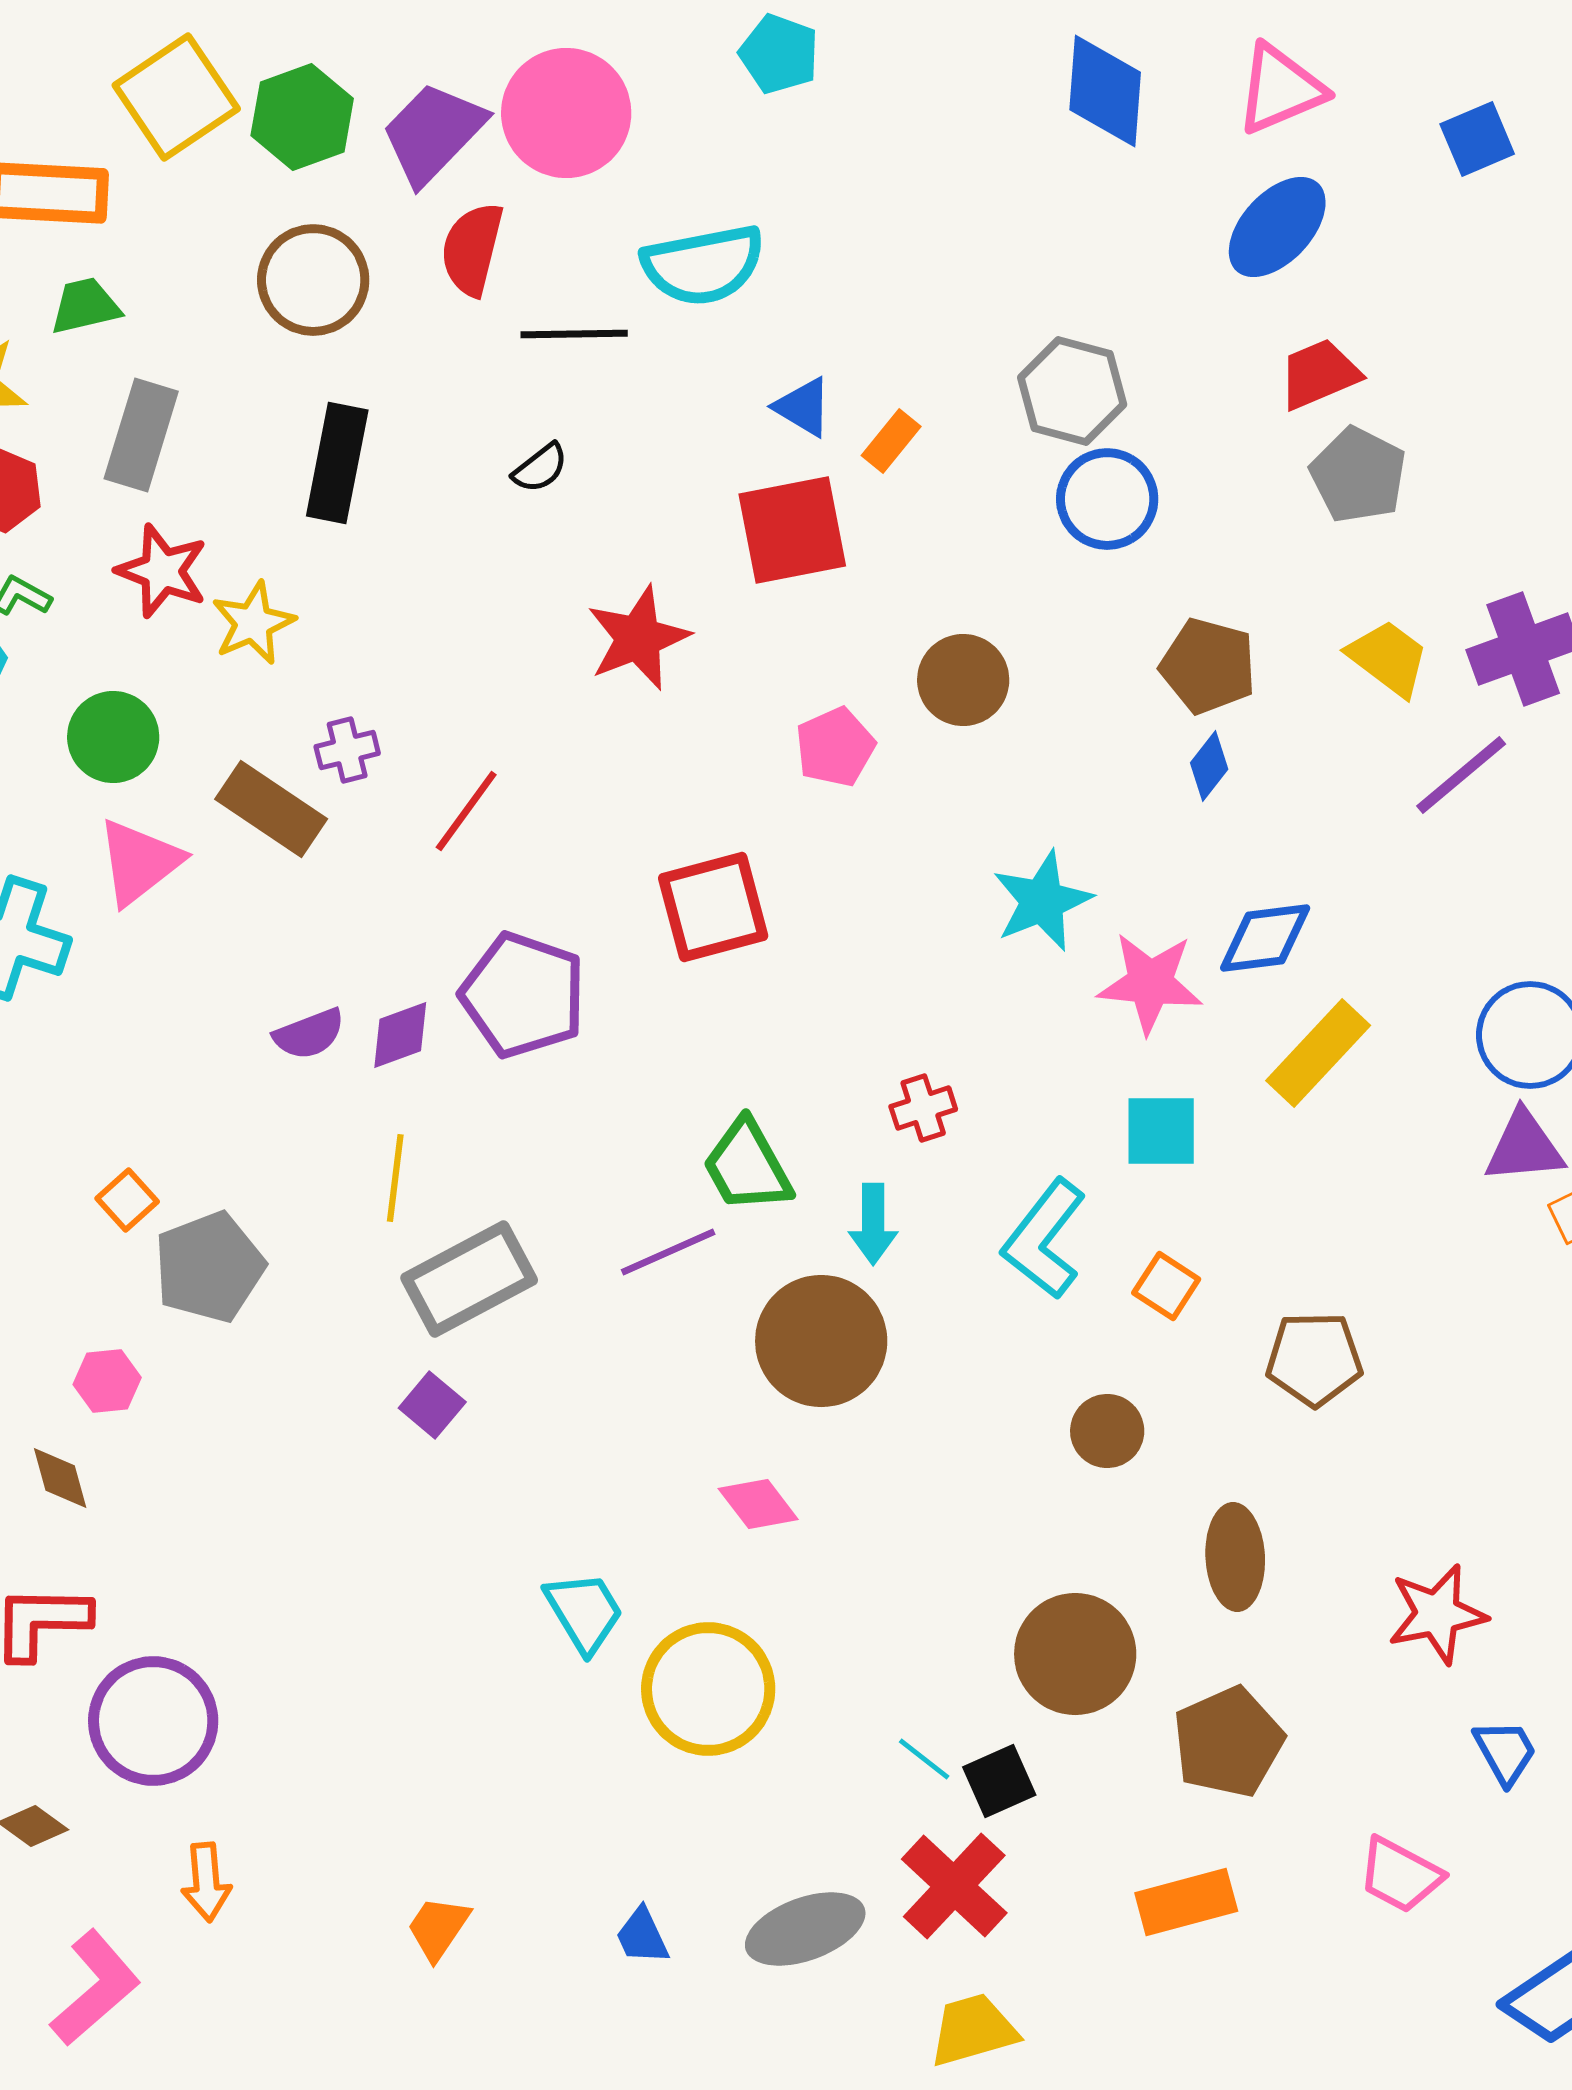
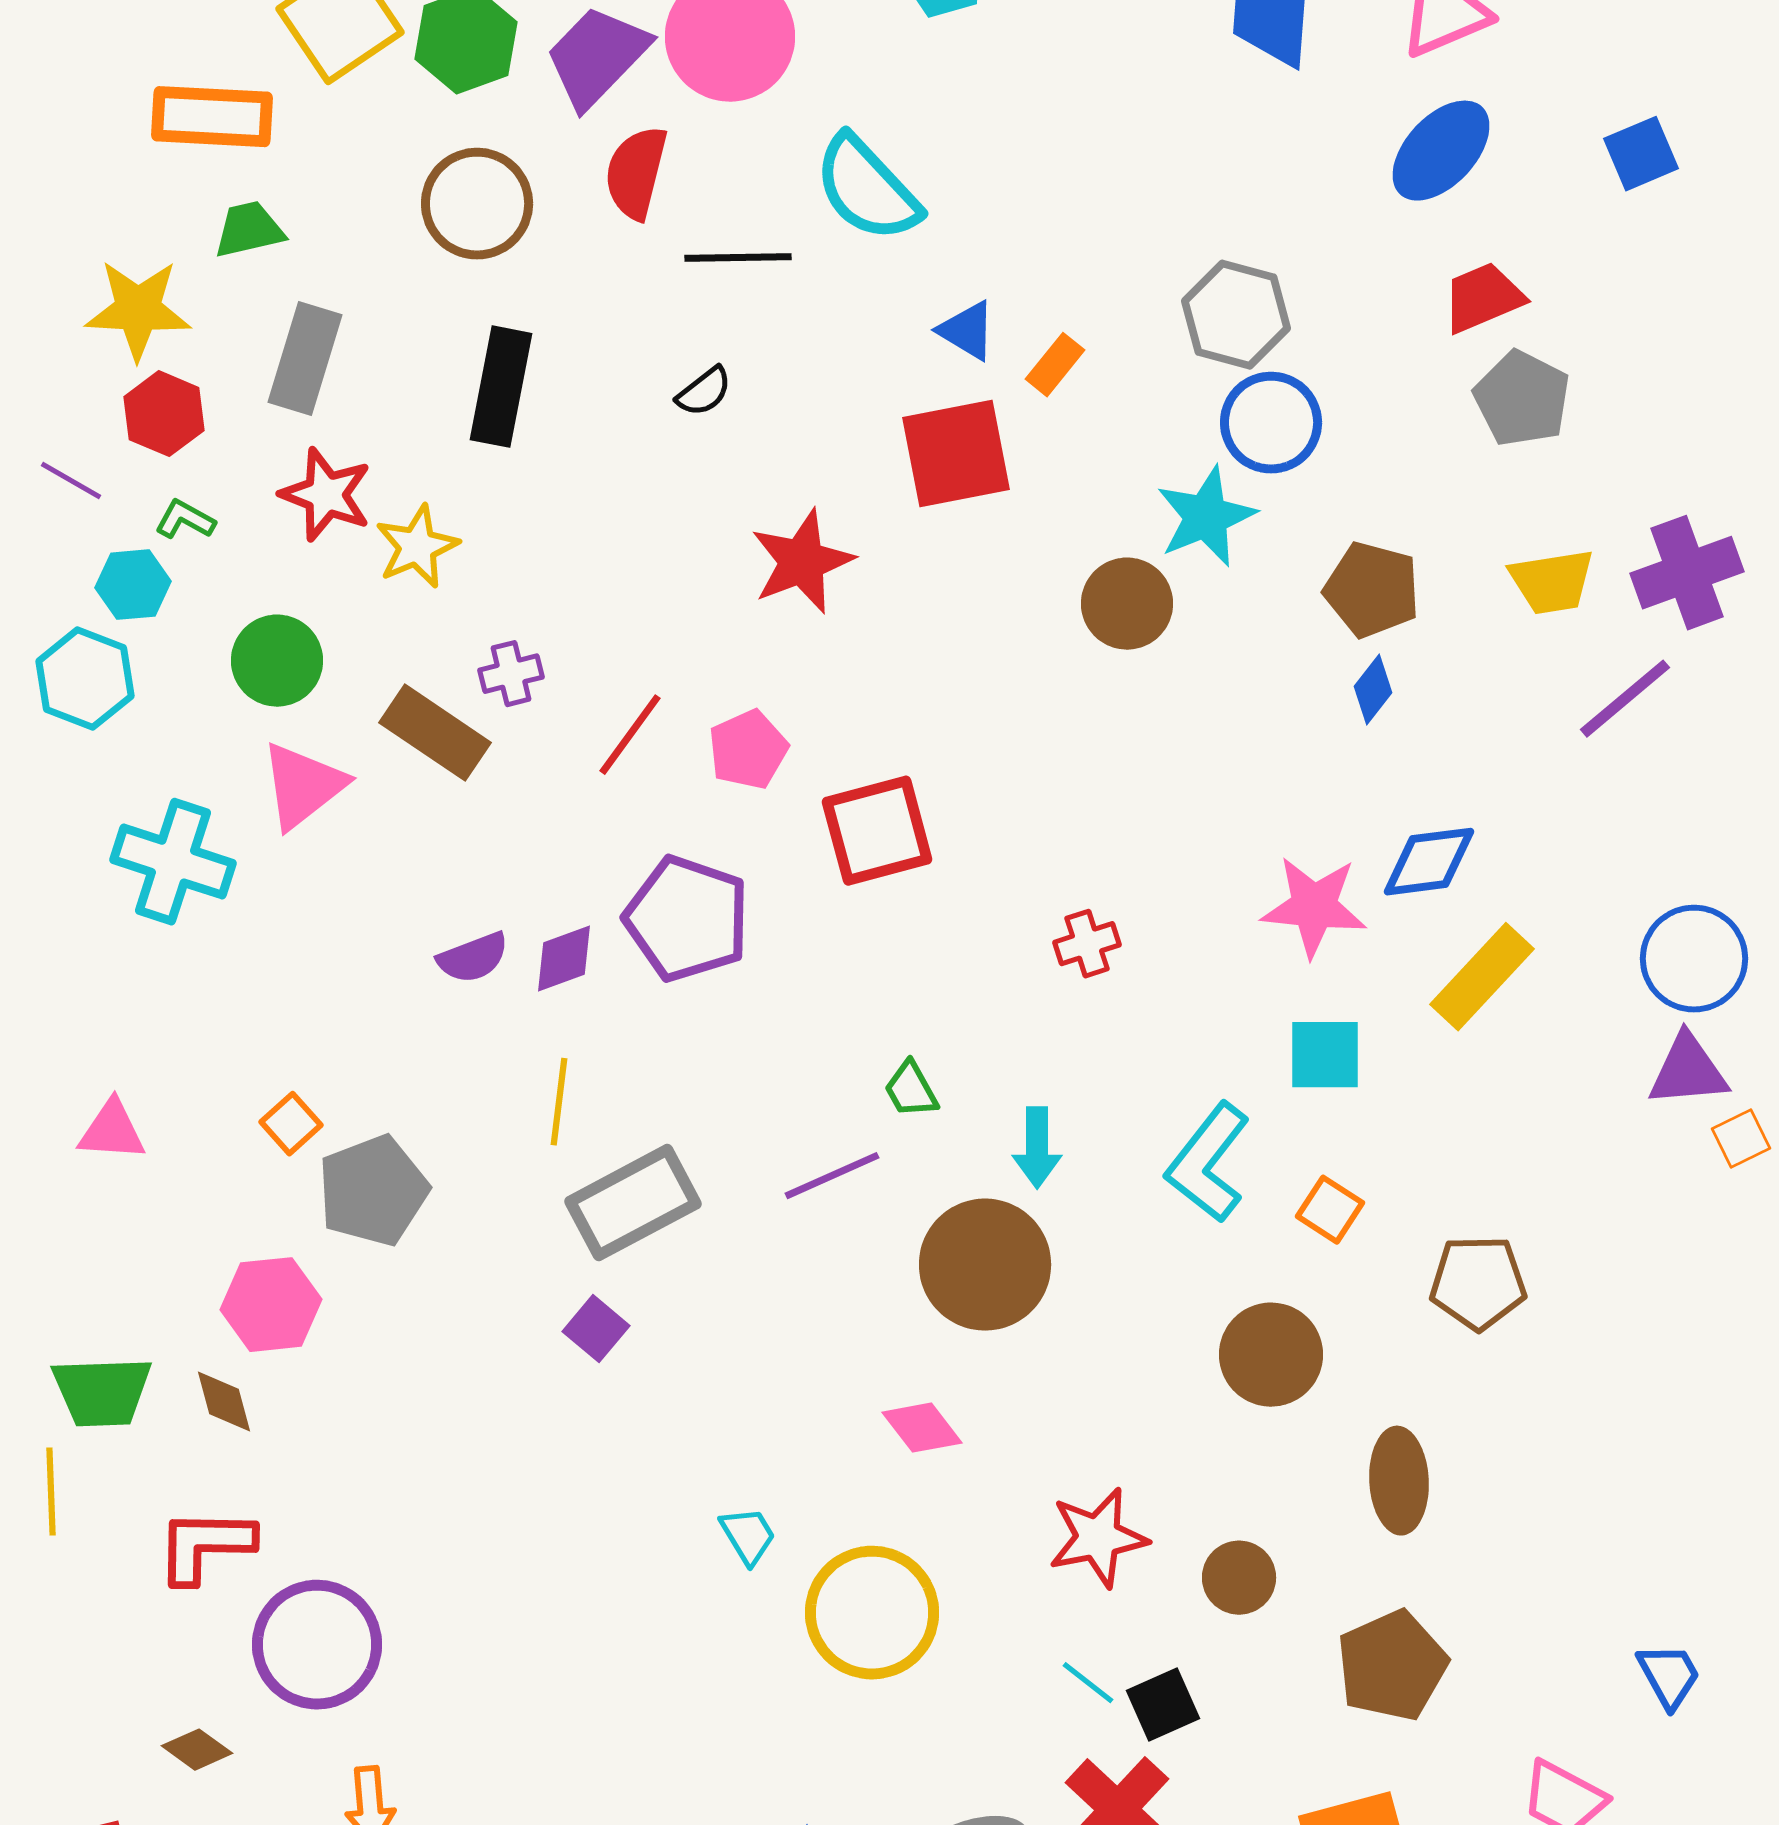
blue square: (1477, 139) -> (1641, 154), moved
cyan semicircle: (703, 265) -> (867, 189), turned 58
yellow trapezoid: (1388, 658) -> (1552, 582), turned 134
pink pentagon: (835, 747) -> (748, 750), moved
cyan star: (1042, 901) -> (1206, 517), moved
red cross: (923, 1108) -> (1087, 944), moved
green trapezoid: (747, 1166) -> (911, 1090), size x0.6
pink hexagon: (107, 1381) -> (271, 1305), size x1.5
brown circle: (1107, 1431) -> (1271, 1355), size x1.4
cyan trapezoid: (584, 1612) -> (748, 1536), size x0.7
red star: (1437, 1614) -> (1098, 1538), moved
brown circle: (1075, 1654) -> (1239, 1578), size x0.6

